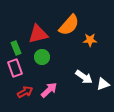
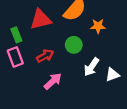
green circle: (42, 57) -> (74, 45), moved
white arrow: (84, 77) -> (91, 67), turned 90
red arrow: (25, 92) -> (45, 56), moved

